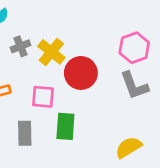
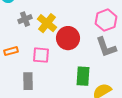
green rectangle: (65, 126) -> (83, 76), moved

